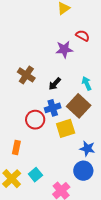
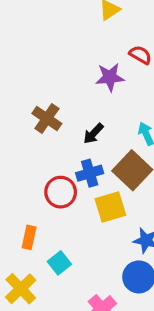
cyan square: (35, 175) -> (59, 263), moved

